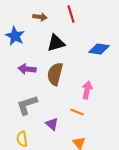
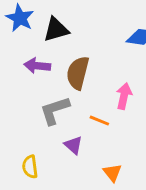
black triangle: (56, 43) -> (56, 30), moved
gray L-shape: (27, 105) -> (55, 110), moved
orange line: (77, 112) -> (99, 121), moved

